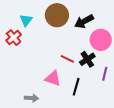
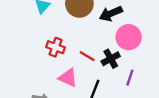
red cross: (14, 38) -> (56, 47), moved, turned -35

